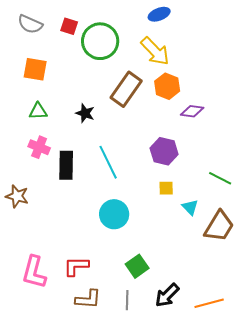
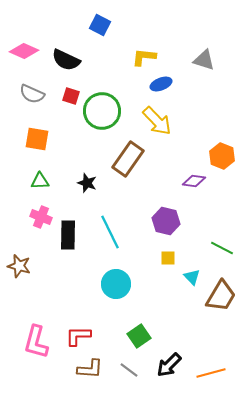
orange hexagon: (167, 86) -> (222, 156), moved
gray line: (127, 300) -> (129, 370), turned -54

